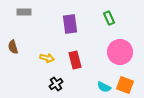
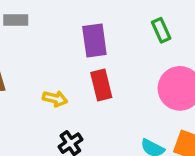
red rectangle: (75, 60) -> (101, 85), moved

